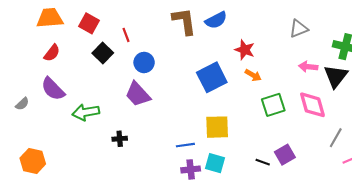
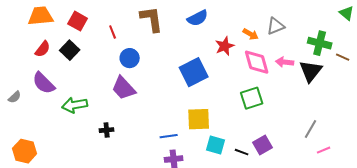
brown L-shape: (184, 21) -> (152, 19), moved
red star: (245, 50) -> (225, 46), turned 30
black square: (103, 53) -> (70, 50), moved
orange arrow: (253, 75) -> (251, 34), moved
pink diamond: (312, 105) -> (257, 62), moved
cyan square: (215, 163) -> (216, 145), moved

